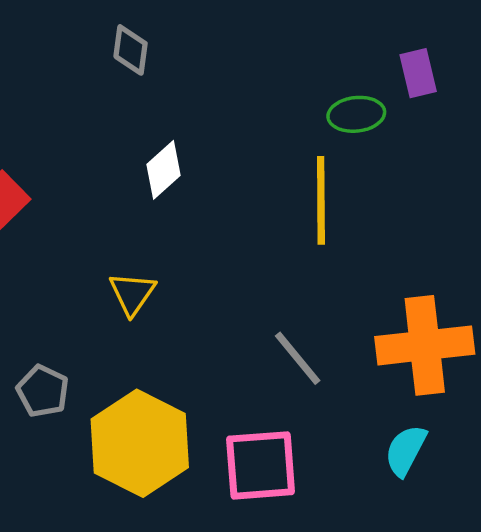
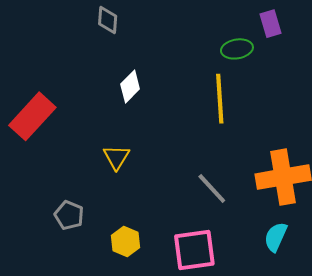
yellow hexagon: (140, 443) -> (126, 241), size x0.5

